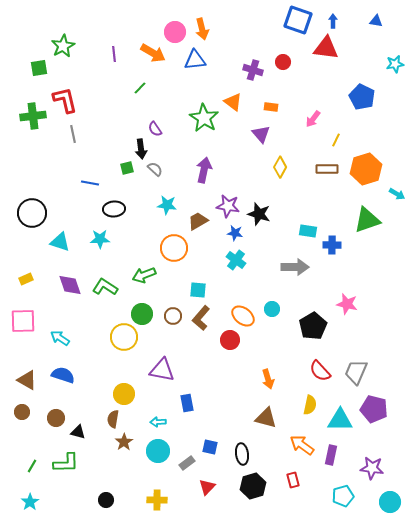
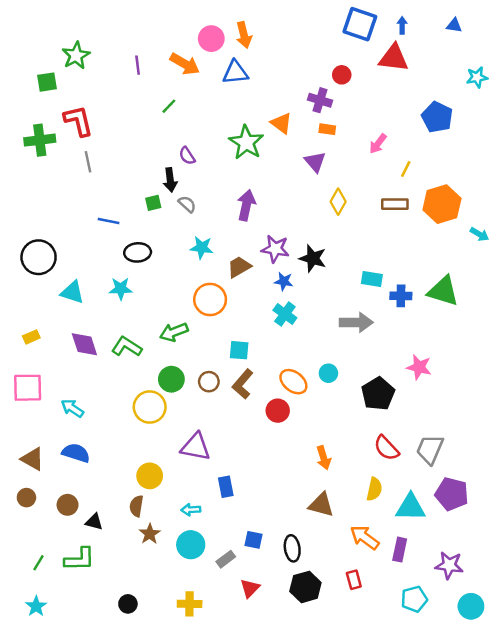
purple cross: (253, 70) -> (320, 100), moved
green triangle: (367, 220) -> (443, 291), moved, turned 36

